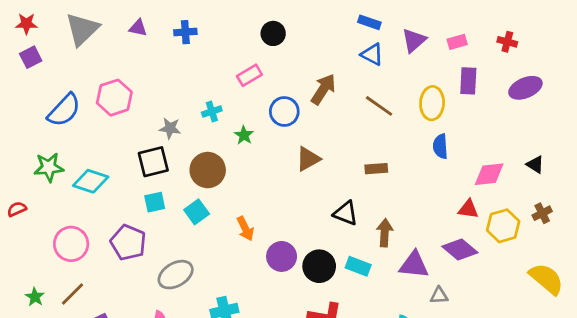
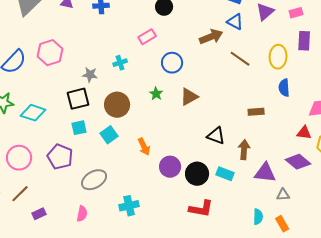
brown arrow: (323, 89) -> (211, 37), moved, turned 35
green star: (244, 135) -> (156, 94), moved
brown rectangle: (376, 169) -> (256, 112), moved

